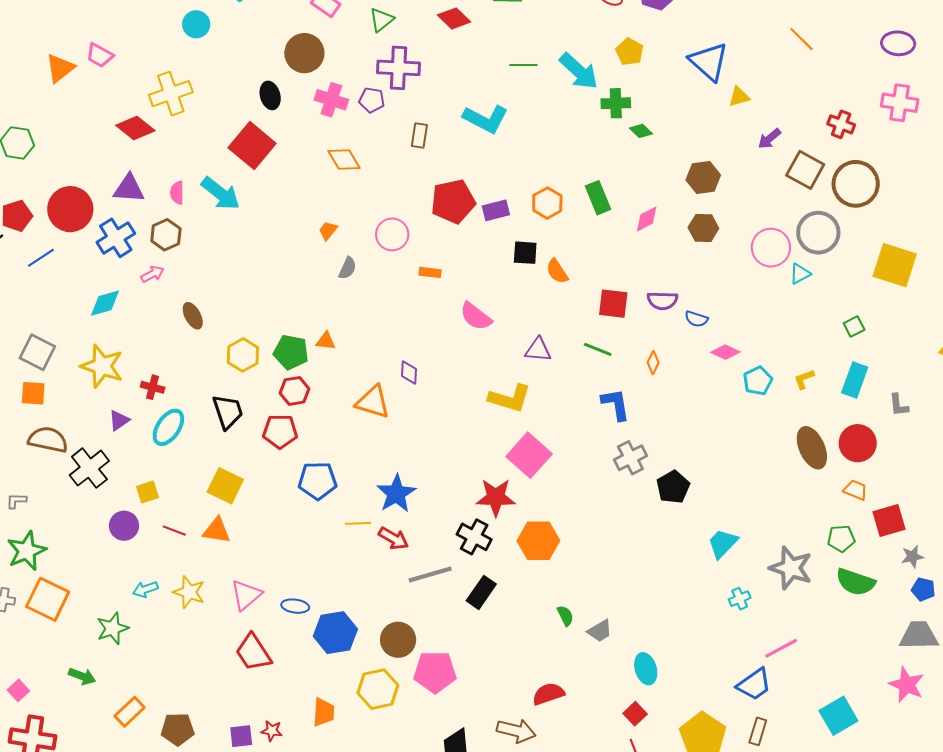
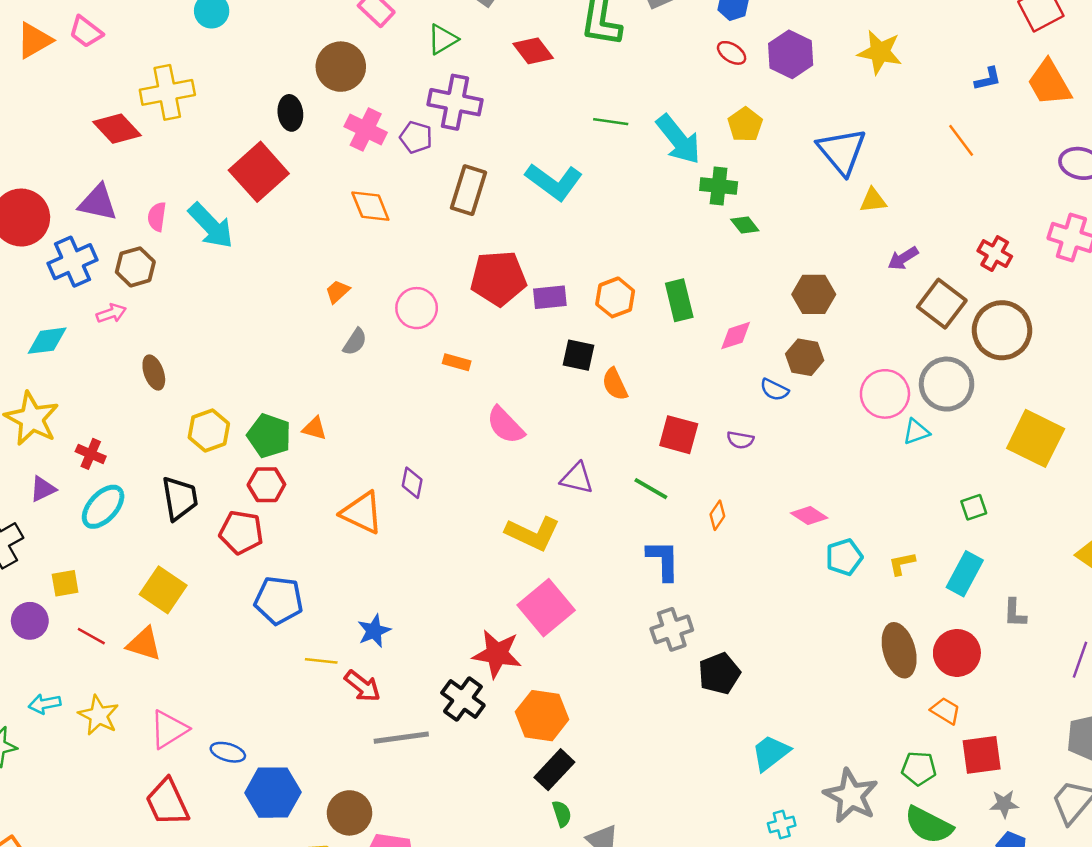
brown rectangle: (419, 136) -> (469, 190), size x1.5
purple semicircle: (662, 301) -> (740, 440), size x0.7
blue semicircle: (696, 319) -> (774, 390), moved
blue star: (396, 494) -> (374, 631), size x0.7
black rectangle: (481, 592) -> (554, 770), moved

